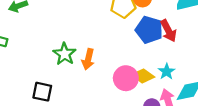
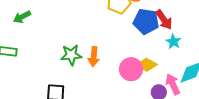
green star: (65, 54) -> (71, 55), turned -30
cyan star: (167, 71) -> (173, 42), moved

